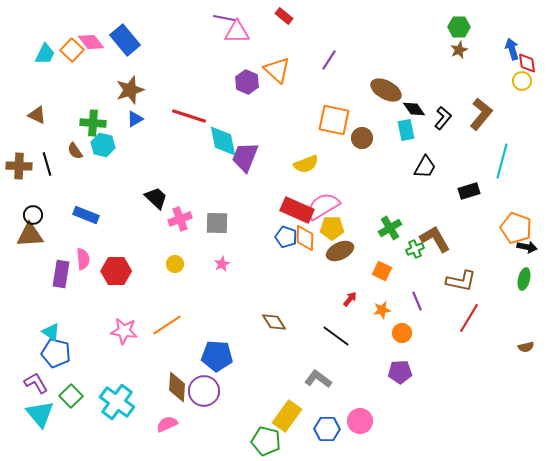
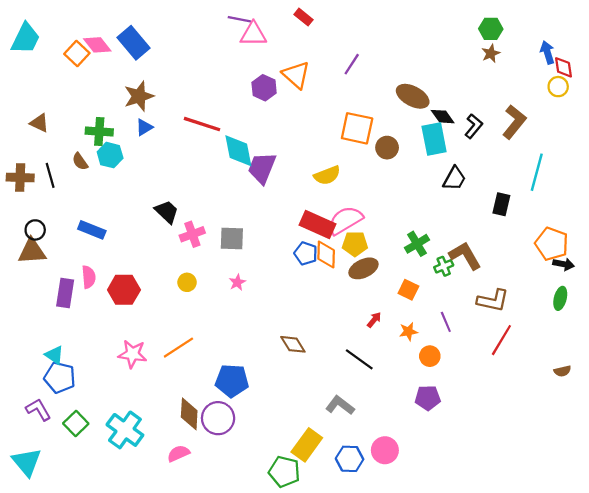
cyan trapezoid: (45, 54) -> (26, 38), moved, size x1.4
cyan rectangle: (406, 130) -> (434, 139), size x1.4
black rectangle: (469, 191) -> (501, 204), turned -60
cyan triangle: (40, 414) -> (27, 462), moved

